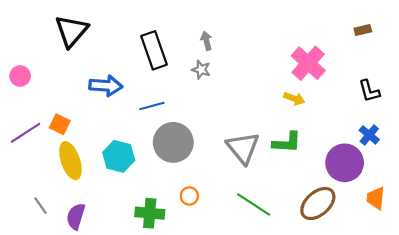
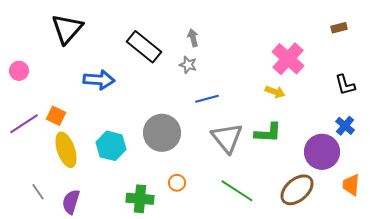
black rectangle: (154, 50) -> (144, 47), turned -32
blue line: (152, 106) -> (207, 99), moved

